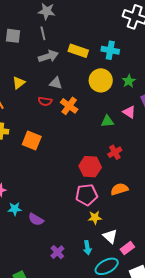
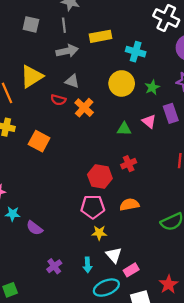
yellow rectangle: (78, 51) -> (101, 36), moved, turned -36
yellow triangle: (19, 83) -> (32, 76), size x1.6

